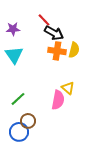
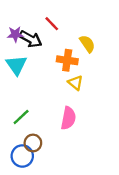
black arrow: (54, 33) -> (31, 39), moved
yellow semicircle: (74, 50) -> (87, 44), moved, turned -49
yellow triangle: (68, 88) -> (75, 83), moved

